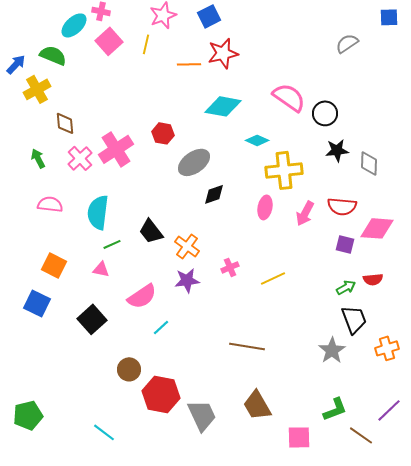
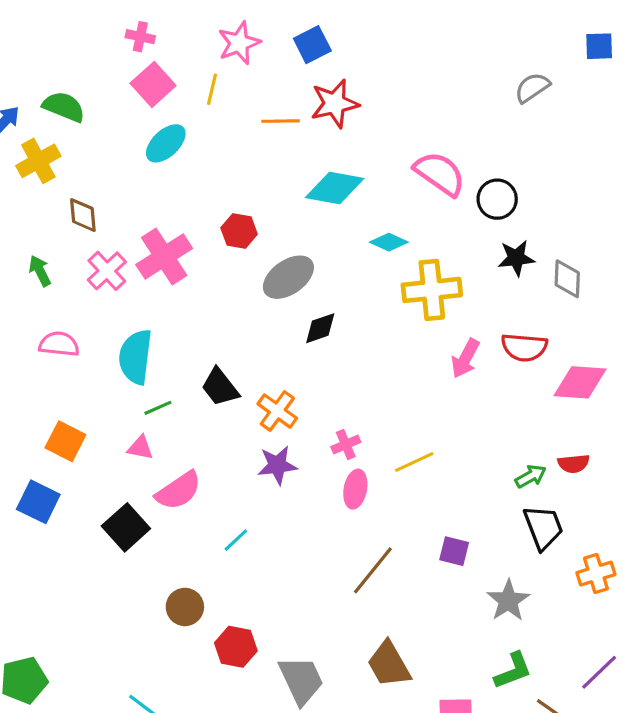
cyan ellipse: (74, 25) -> (166, 143), moved
pink ellipse: (265, 207) -> (355, 489), moved
purple square: (345, 244) -> (454, 551), moved
pink semicircle: (142, 296) -> (179, 491), moved
brown line: (247, 346) -> (373, 570), turned -60
gray star: (332, 350) -> (508, 601), moved
red hexagon: (161, 394) -> (236, 647), size x0.7

